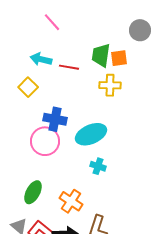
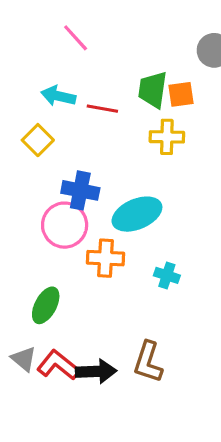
cyan cross: (98, 166) -> (167, 275), moved
orange cross: (71, 201) -> (105, 258), moved, turned -30

